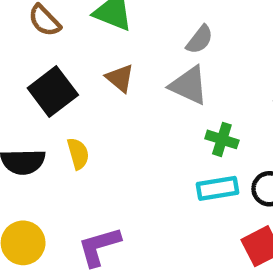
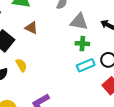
gray triangle: (189, 85) -> (79, 22), moved

